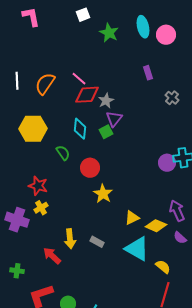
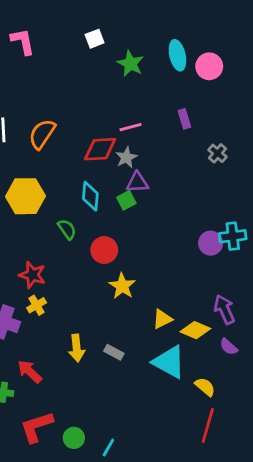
pink line: (79, 79) -> (130, 127), moved, turned -56
purple triangle: (114, 119) -> (137, 182), turned 48
red arrow: (52, 256) -> (30, 372), moved

